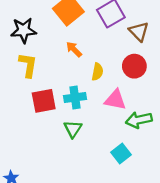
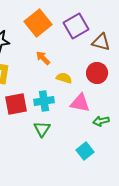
brown triangle: (139, 31) -> (101, 42), turned -30
yellow semicircle: (97, 72) -> (64, 78), turned -84
green arrow: (139, 120) -> (101, 121), size x0.7

